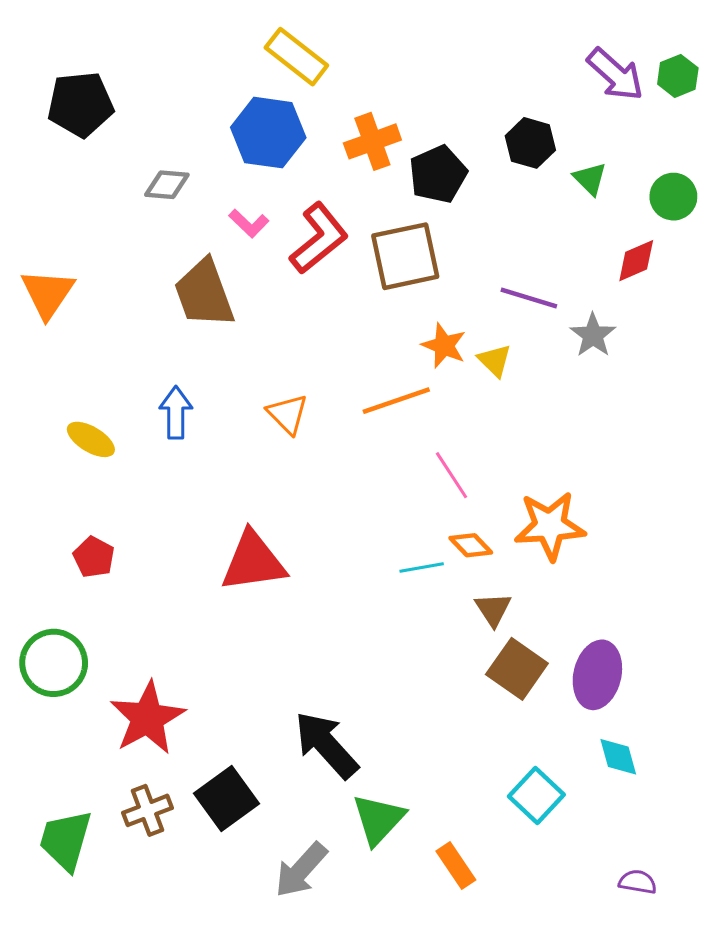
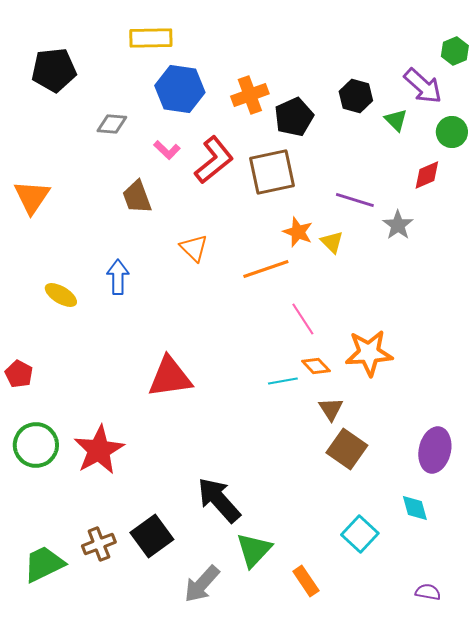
yellow rectangle: (296, 57) -> (151, 38), moved, turned -39
purple arrow: (615, 74) -> (423, 86), moved
brown trapezoid: (204, 293) -> (137, 197), size x0.7
orange triangle: (288, 414) -> (194, 248), moved
red pentagon: (94, 557) -> (19, 374), moved
purple ellipse: (597, 675) -> (435, 450), moved
red star: (147, 718) -> (99, 450), moved
green trapezoid: (66, 840) -> (44, 564), turned 48

